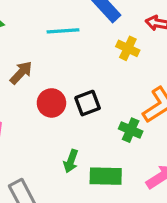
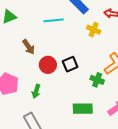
brown arrow: (21, 73) -> (29, 47), turned 105
green arrow: (71, 161) -> (36, 91), moved

